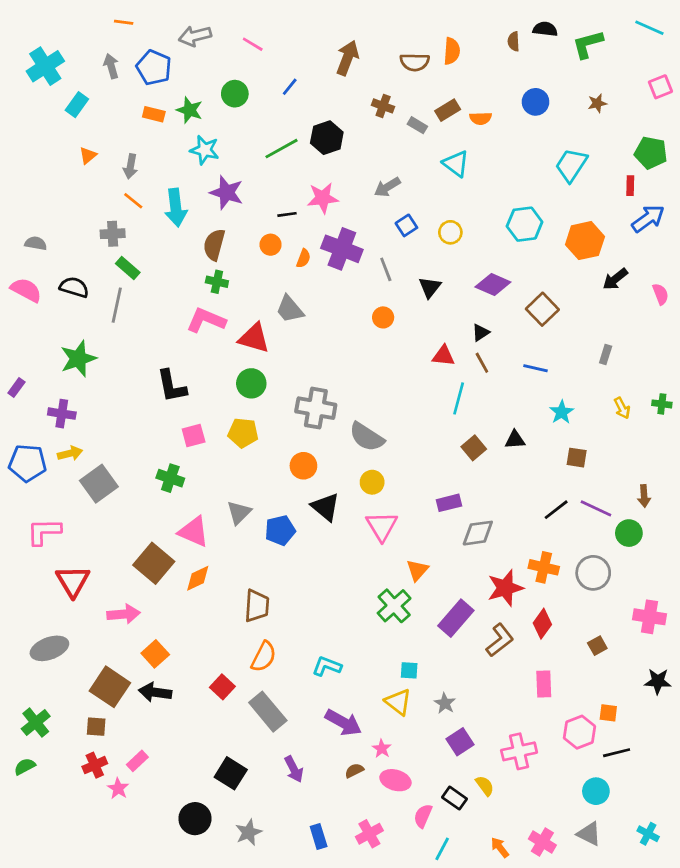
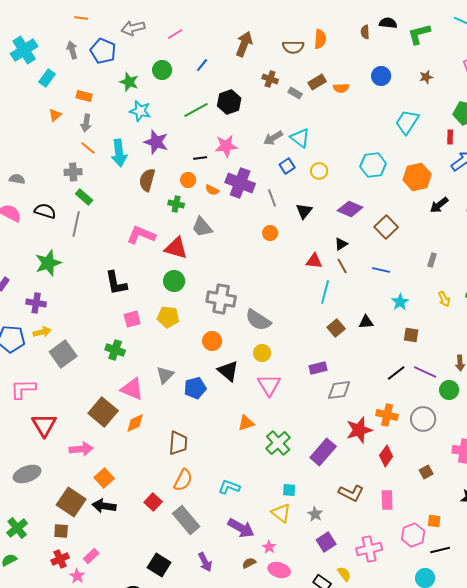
pink line: (253, 44) -> (175, 34), turned -63
orange rectangle: (154, 114) -> (84, 96), moved
cyan triangle: (456, 164) -> (300, 138), moved
orange semicircle: (303, 258) -> (212, 190), turned 96
green cross: (217, 282) -> (176, 204), moved
orange triangle: (417, 570) -> (246, 423), moved, turned 30
brown L-shape: (500, 640) -> (351, 493), moved, turned 65

